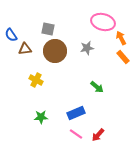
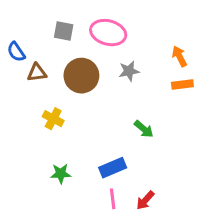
pink ellipse: (103, 22) -> (108, 33), moved
gray square: (48, 29) -> (64, 31), moved
orange rectangle: (123, 57) -> (182, 84), turned -56
pink line: (76, 134) -> (113, 199), turned 48

